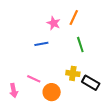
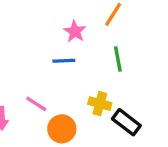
pink star: (54, 23) -> (75, 31), moved
blue line: (41, 44) -> (64, 61), moved

